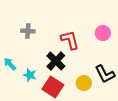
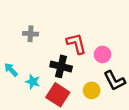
pink circle: (103, 33) -> (102, 54), moved
black cross: (56, 61) -> (61, 66), turned -30

